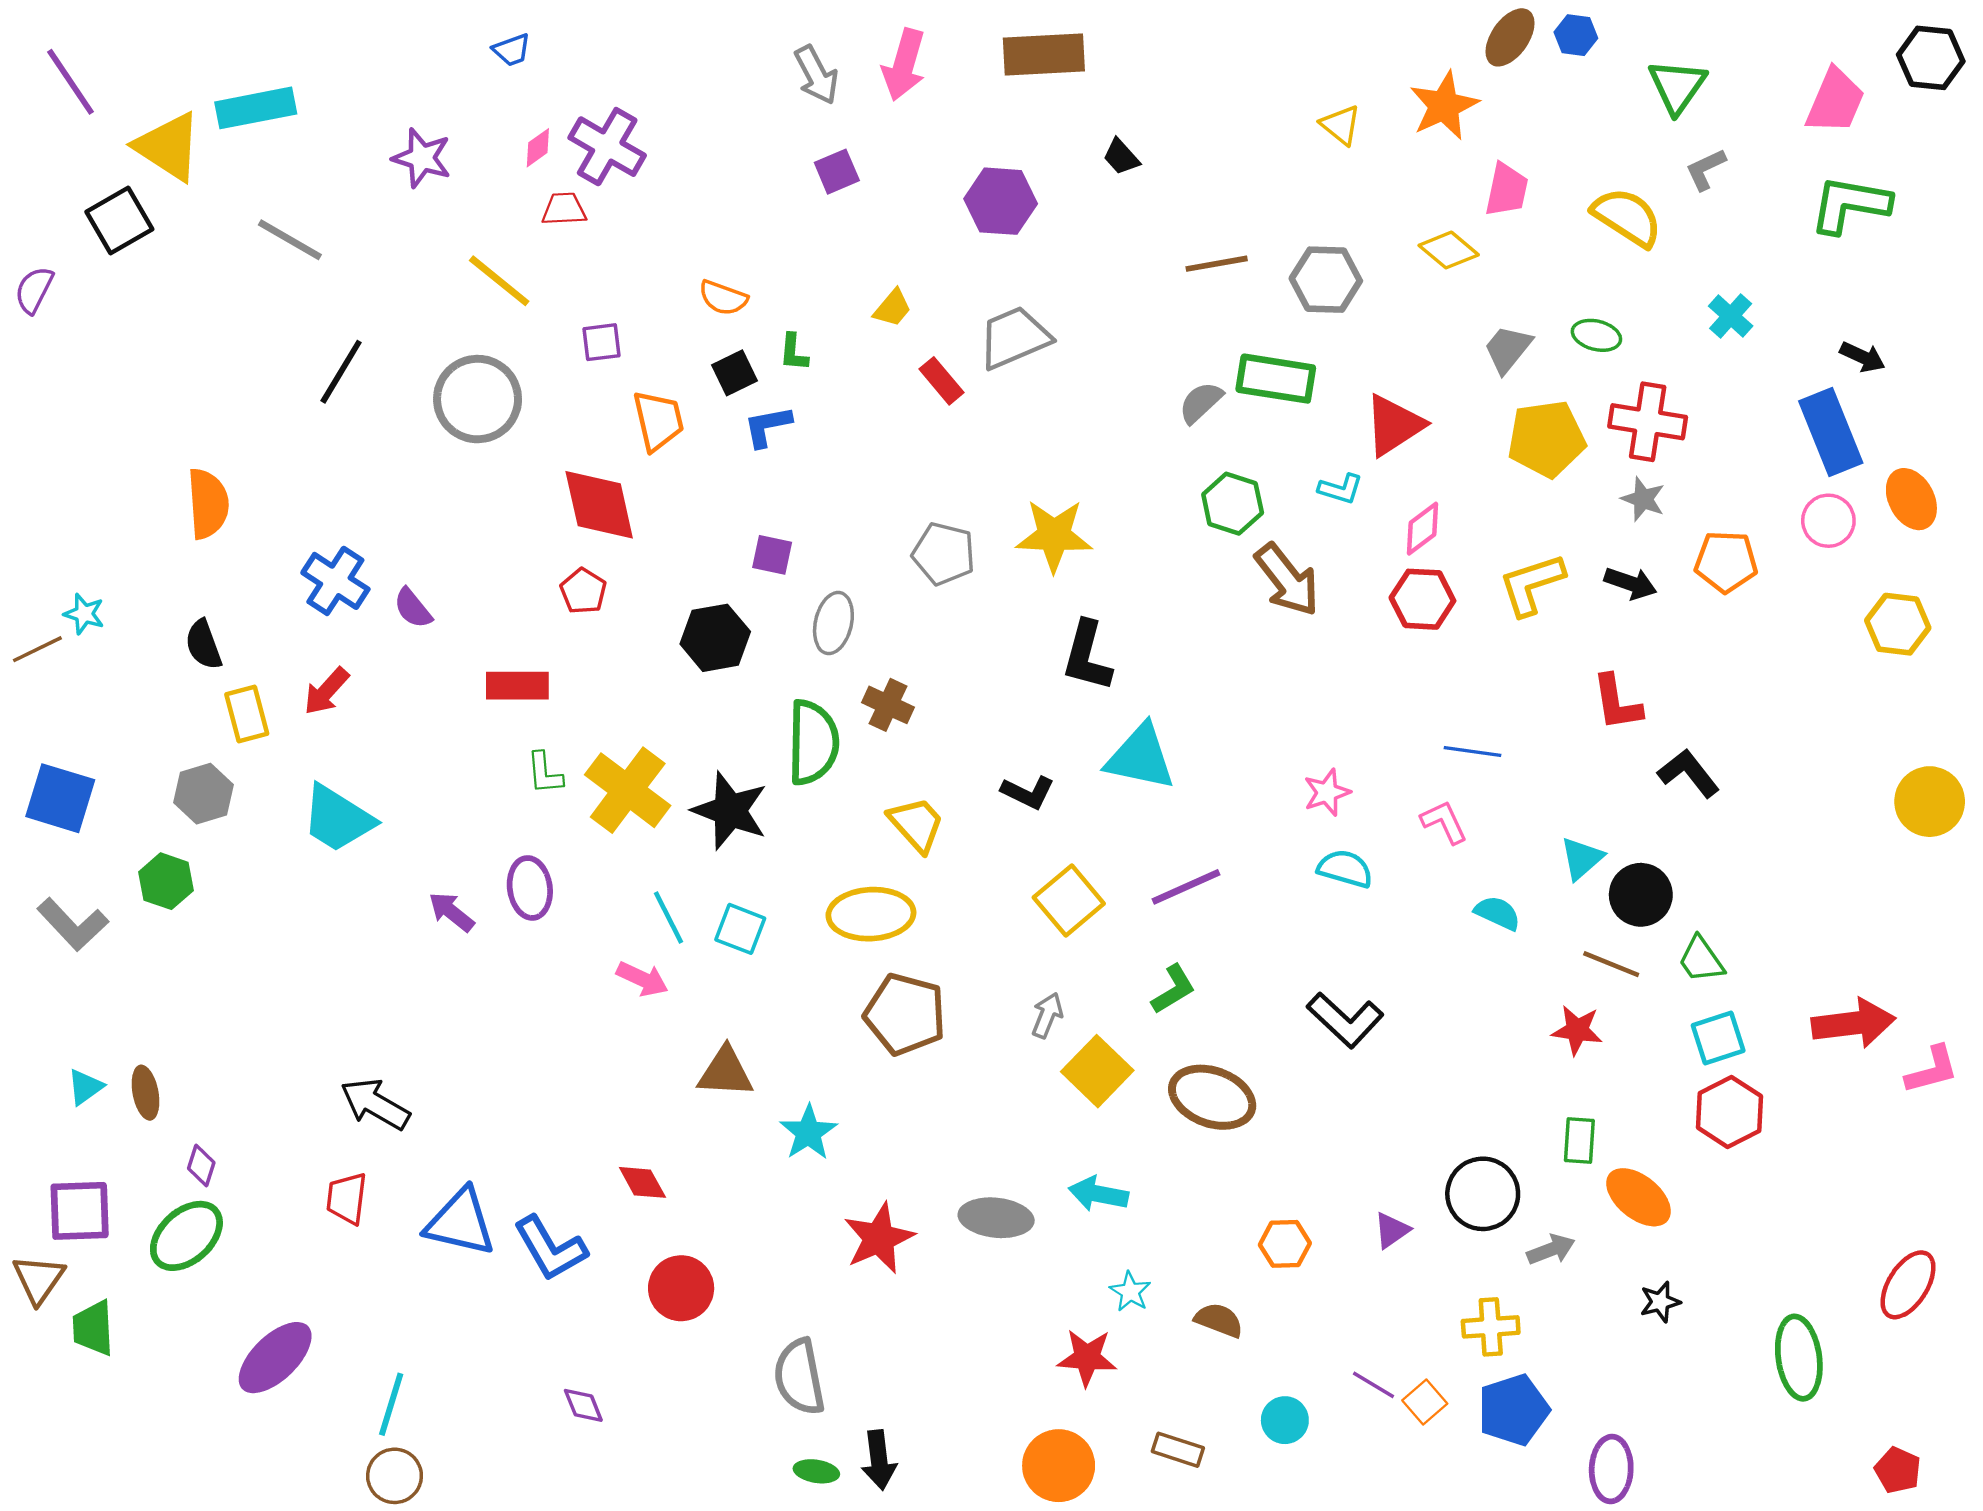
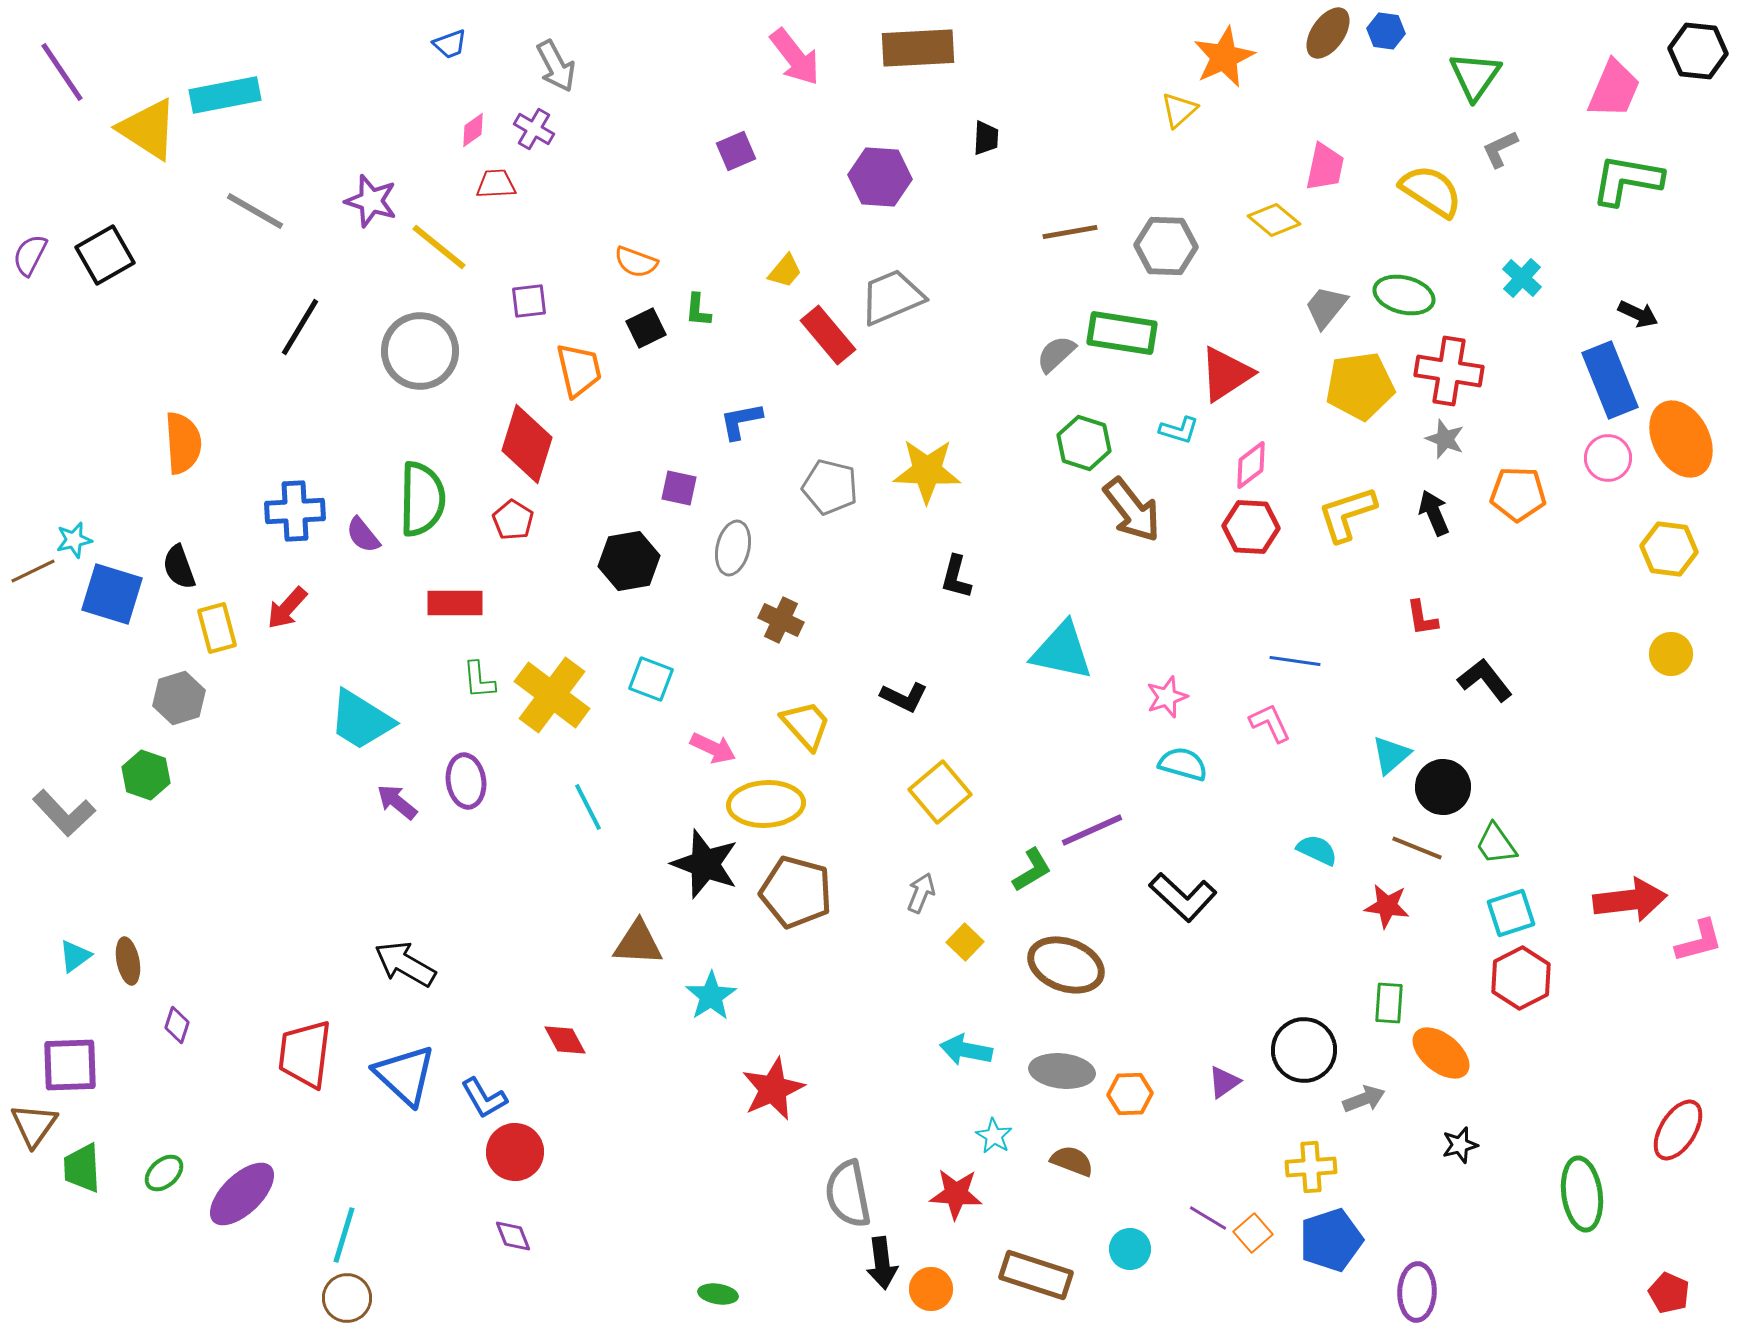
pink arrow: (904, 65) -> (795, 57), turned -54
gray arrow: (816, 75) -> (556, 66), moved
orange star: (1444, 106) -> (1224, 57), moved
yellow triangle: (1341, 125) -> (1179, 110), turned 39
purple cross: (607, 147) -> (534, 129), size x0.6
black trapezoid: (1121, 157) -> (986, 138), turned -135
purple star: (422, 158) -> (371, 201), moved
black square: (119, 220) -> (105, 255), moved
green ellipse: (1596, 335) -> (1404, 295), size x1.4
red rectangle: (941, 381) -> (828, 335), size x1.4
blue L-shape: (767, 426) -> (741, 421), moved
orange ellipse: (1911, 499) -> (1681, 439), size x1.4
red diamond: (599, 505) -> (527, 444), turned 30
blue cross: (335, 581) -> (295, 511), turned -36
black arrow: (1631, 583) -> (1434, 513), turned -132
cyan star: (84, 614) -> (74, 540), turned -30
black L-shape: (1087, 656) -> (956, 577), size x0.7
red L-shape: (1617, 703) -> (1422, 618), size x0.7
green semicircle: (813, 742) -> (422, 499), moved
cyan triangle: (1140, 757) -> (1062, 651), moved
blue square: (60, 798) -> (112, 594), moved
yellow circle: (1930, 802) -> (1671, 654), moved, size x0.7
black star: (730, 811) -> (705, 864), moved
cyan trapezoid: (338, 819) -> (361, 720), moved
purple line: (1186, 887) -> (1092, 830), moved
cyan semicircle: (1498, 913) -> (1317, 850), moved
cyan square: (740, 929) -> (651, 679), moved
pink arrow: (642, 979) -> (713, 748), moved
yellow square: (1097, 1071) -> (965, 942), size x0.6
black arrow: (375, 1104) -> (405, 964), moved
red trapezoid: (347, 1198) -> (305, 1054), size x1.5
gray ellipse: (996, 1218) -> (1062, 1071), moved
blue triangle: (460, 1222) -> (405, 1075), turned 30
green ellipse: (186, 1236) -> (164, 1173), moved, size x0.6
blue L-shape: (550, 1248) -> (484, 1098), size x0.7
red circle: (681, 1288) -> (515, 1152), moved
gray semicircle: (799, 1377) -> (848, 1194), moved
brown rectangle: (1178, 1450) -> (1036, 1275), size x1.6
black arrow: (879, 1460) -> (882, 1263), moved
orange circle: (1059, 1466) -> (931, 1289), size x0.7

